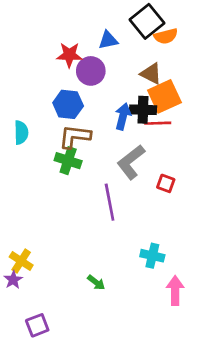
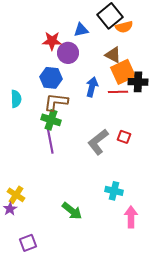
black cross: (143, 110) -> (138, 82), moved
gray L-shape: (131, 162) -> (98, 142), moved
purple line: (110, 202) -> (50, 140), moved
green arrow: (96, 282) -> (72, 211), size x1.5

